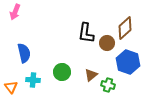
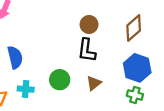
black L-shape: (86, 33) -> (87, 50), moved
brown circle: (107, 43) -> (89, 24), moved
green cross: (108, 85) -> (135, 95), moved

